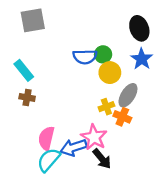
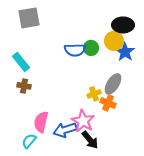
black ellipse: (139, 28) -> (123, 25), turned -70
yellow circle: (110, 73) -> (114, 41), moved
cyan semicircle: (49, 160) -> (29, 141), moved, size x0.7

